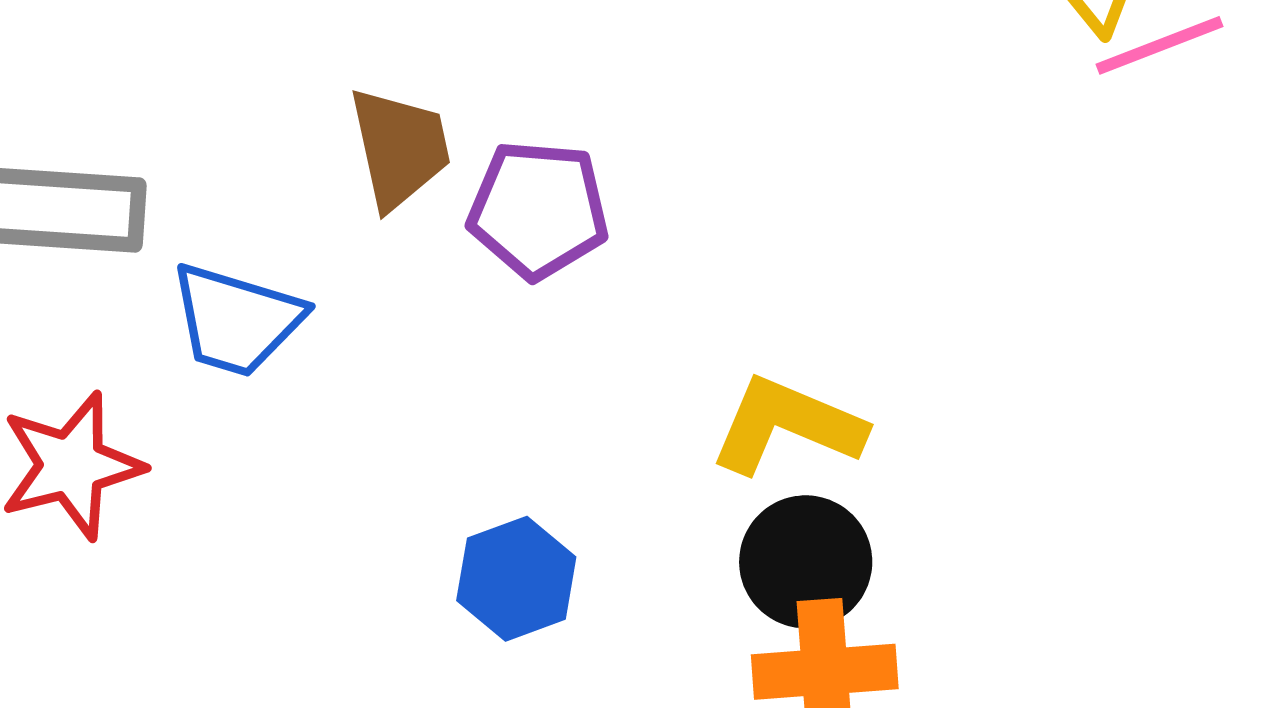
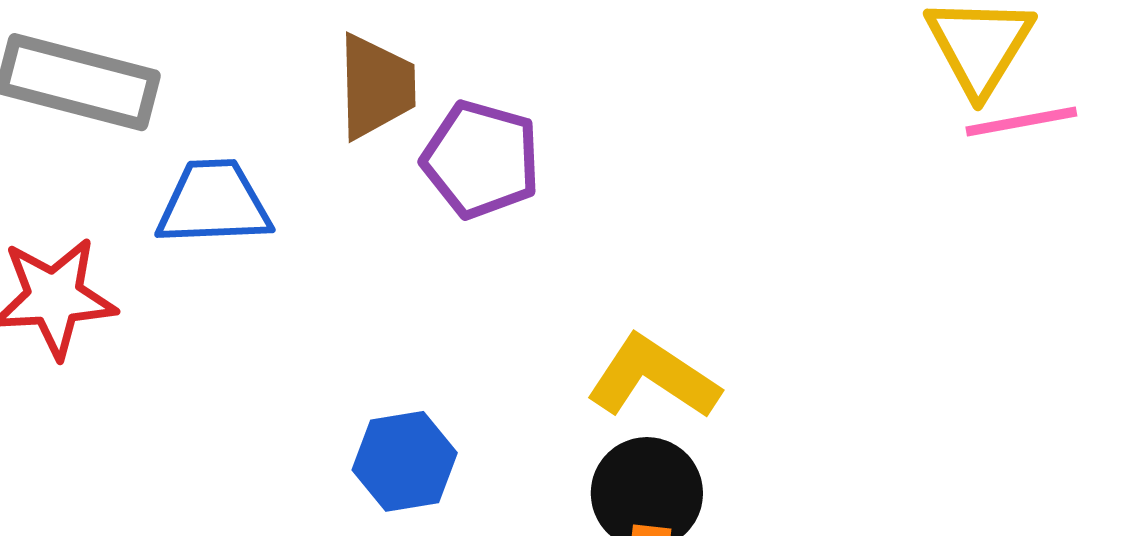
blue trapezoid: (236, 320) -> (214, 203), turned 150

